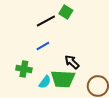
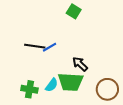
black line: (46, 21) -> (35, 46), moved, turned 36
green cross: (24, 69) -> (29, 89), moved

